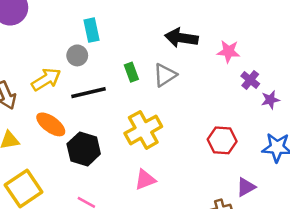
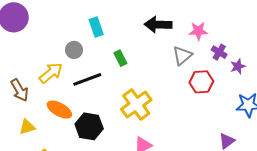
cyan rectangle: (91, 30) -> (96, 27), moved
gray triangle: (165, 75) -> (182, 56), moved
red hexagon: (222, 140) -> (201, 82), moved

